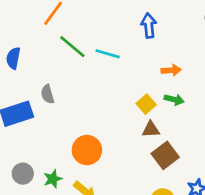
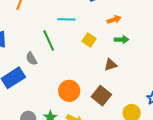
green line: (72, 47) -> (49, 41), moved, turned 40
yellow square: (146, 104) -> (89, 40), moved
brown square: (165, 155) -> (101, 96), moved

